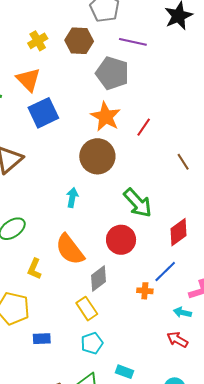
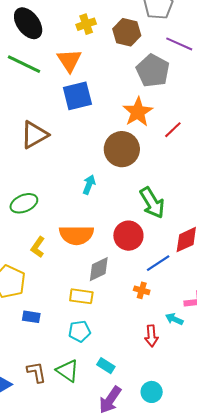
orange semicircle: (70, 249) -> (76, 235), turned -64
blue line: (165, 272) -> (158, 263), moved
yellow rectangle: (87, 309) -> (81, 296), turned -60
red arrow: (177, 340) -> (151, 336), moved, turned -135

